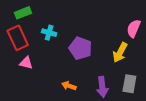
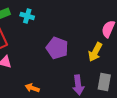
cyan cross: (49, 33) -> (27, 16), moved
orange arrow: (69, 86) -> (32, 88), moved

